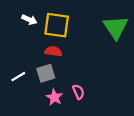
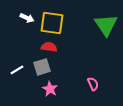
pink semicircle: (78, 92) -> (93, 84), moved

